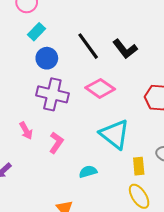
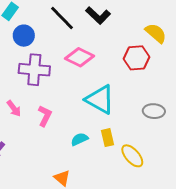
yellow rectangle: (139, 166) -> (108, 138), moved

